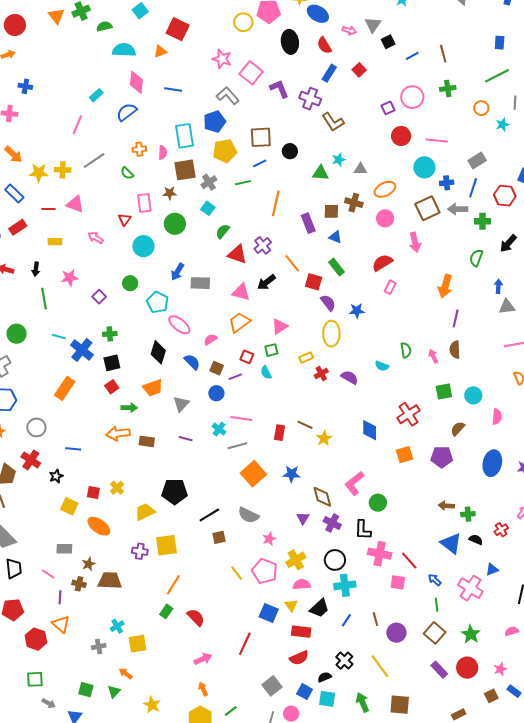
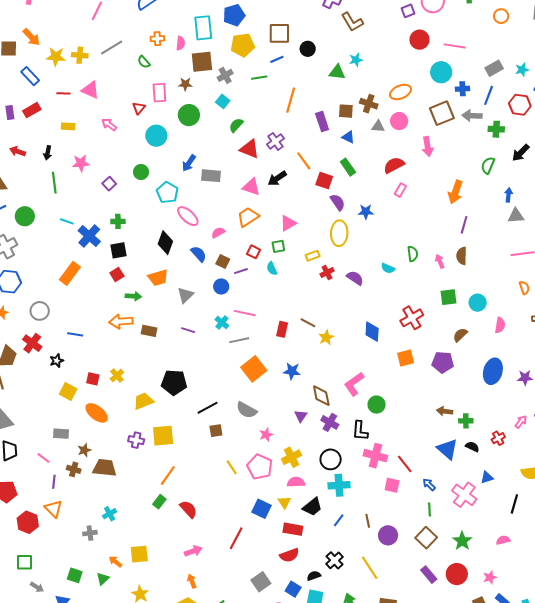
cyan star: (503, 125) -> (522, 70), moved
gray triangle: (360, 169) -> (378, 126), moved
yellow square: (138, 644) -> (139, 554), moved

